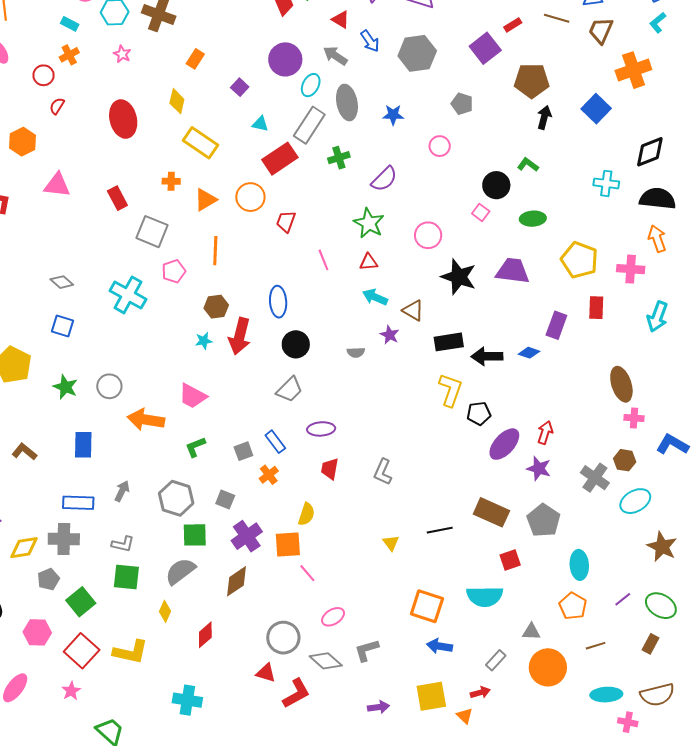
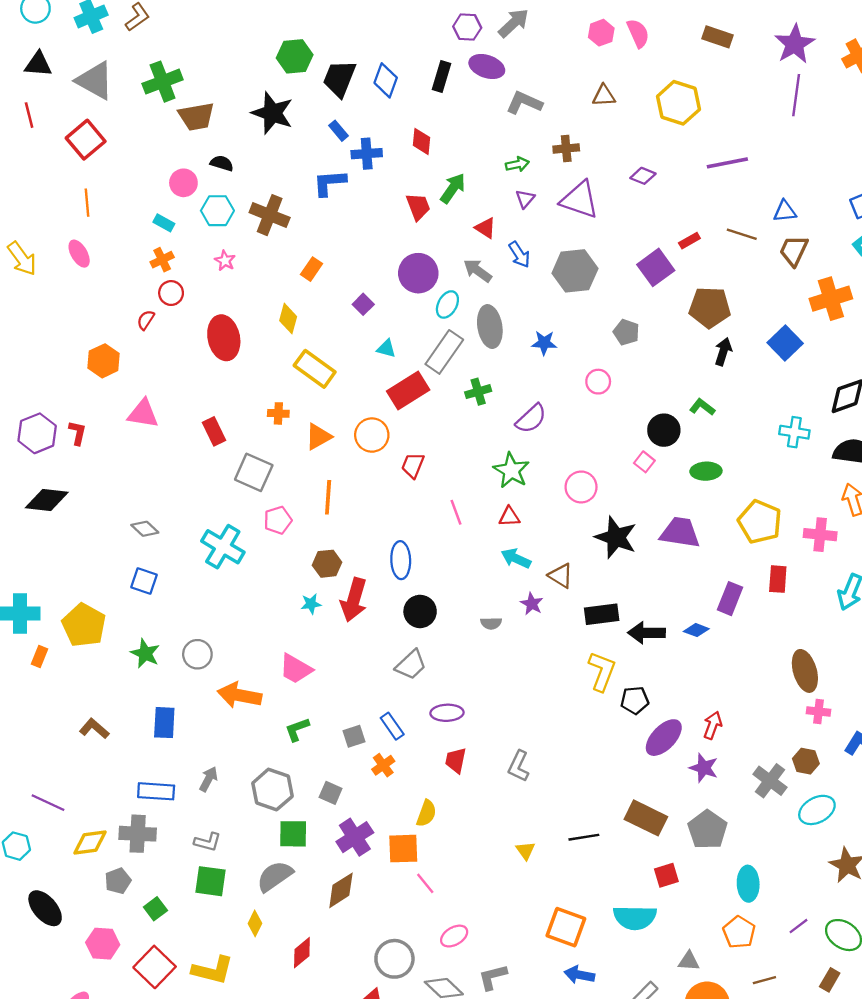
red circle: (44, 75) -> (171, 293), moved
green square: (81, 602) -> (155, 909), size x0.7

